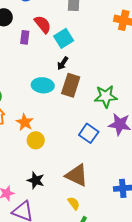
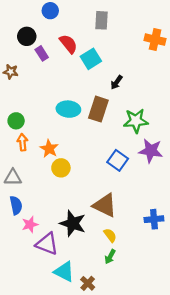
purple rectangle: (25, 37) -> (42, 53), moved, turned -40
black arrow: (63, 63) -> (117, 82), moved
black star: (36, 180) -> (73, 223), moved, size x1.4
yellow semicircle: (74, 203) -> (110, 235), moved

